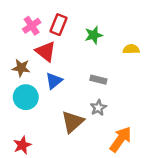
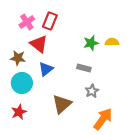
green star: (94, 35) -> (91, 43), moved
gray star: (98, 108) -> (92, 91), moved
red star: (22, 145) -> (19, 112), moved

